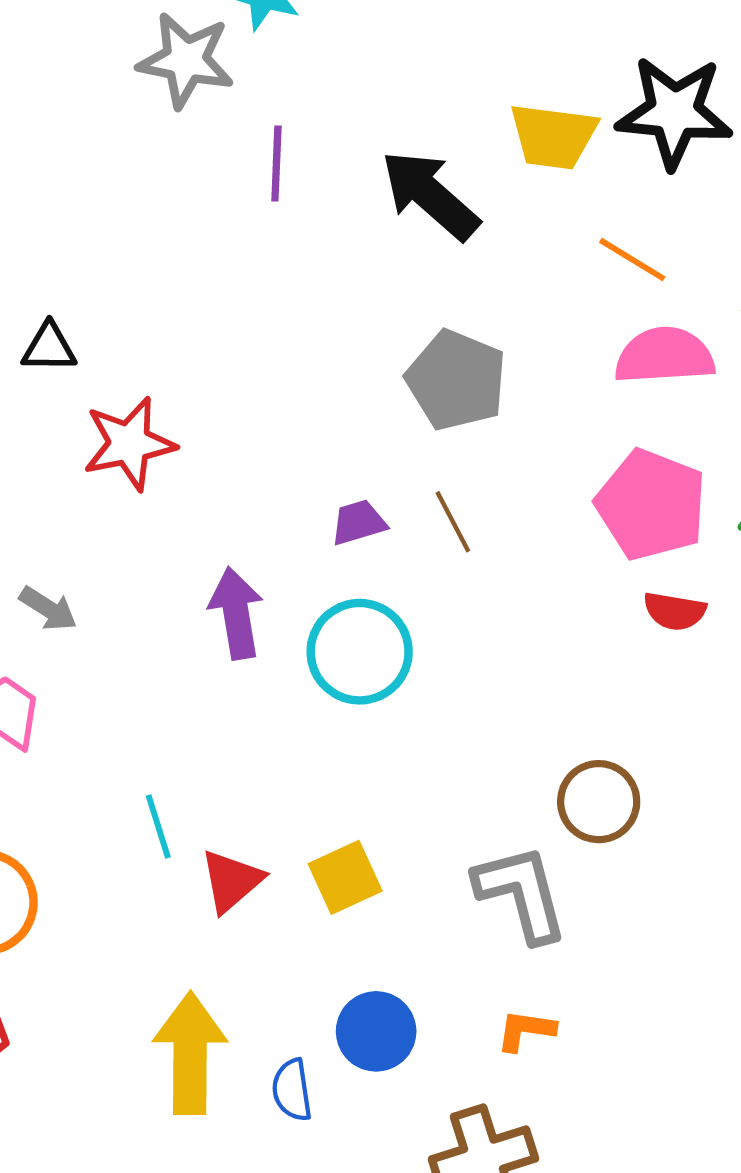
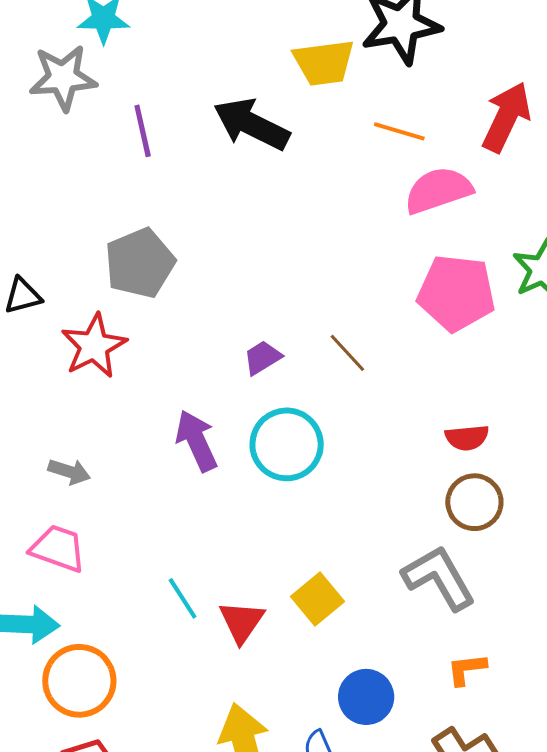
gray pentagon: (456, 380) -> (140, 263), moved, turned -30
brown line: (453, 522) -> (347, 353), moved
red semicircle: (675, 611) -> (467, 438), moved

